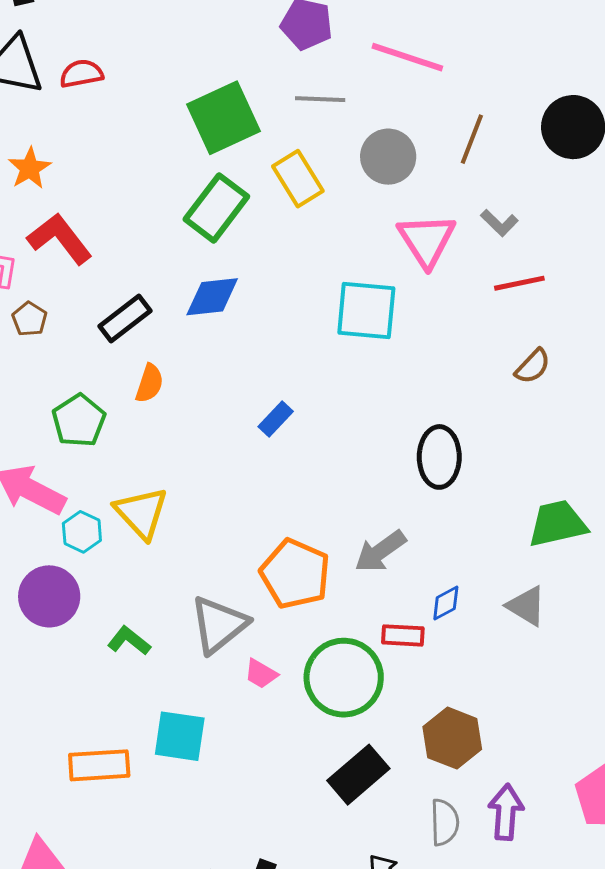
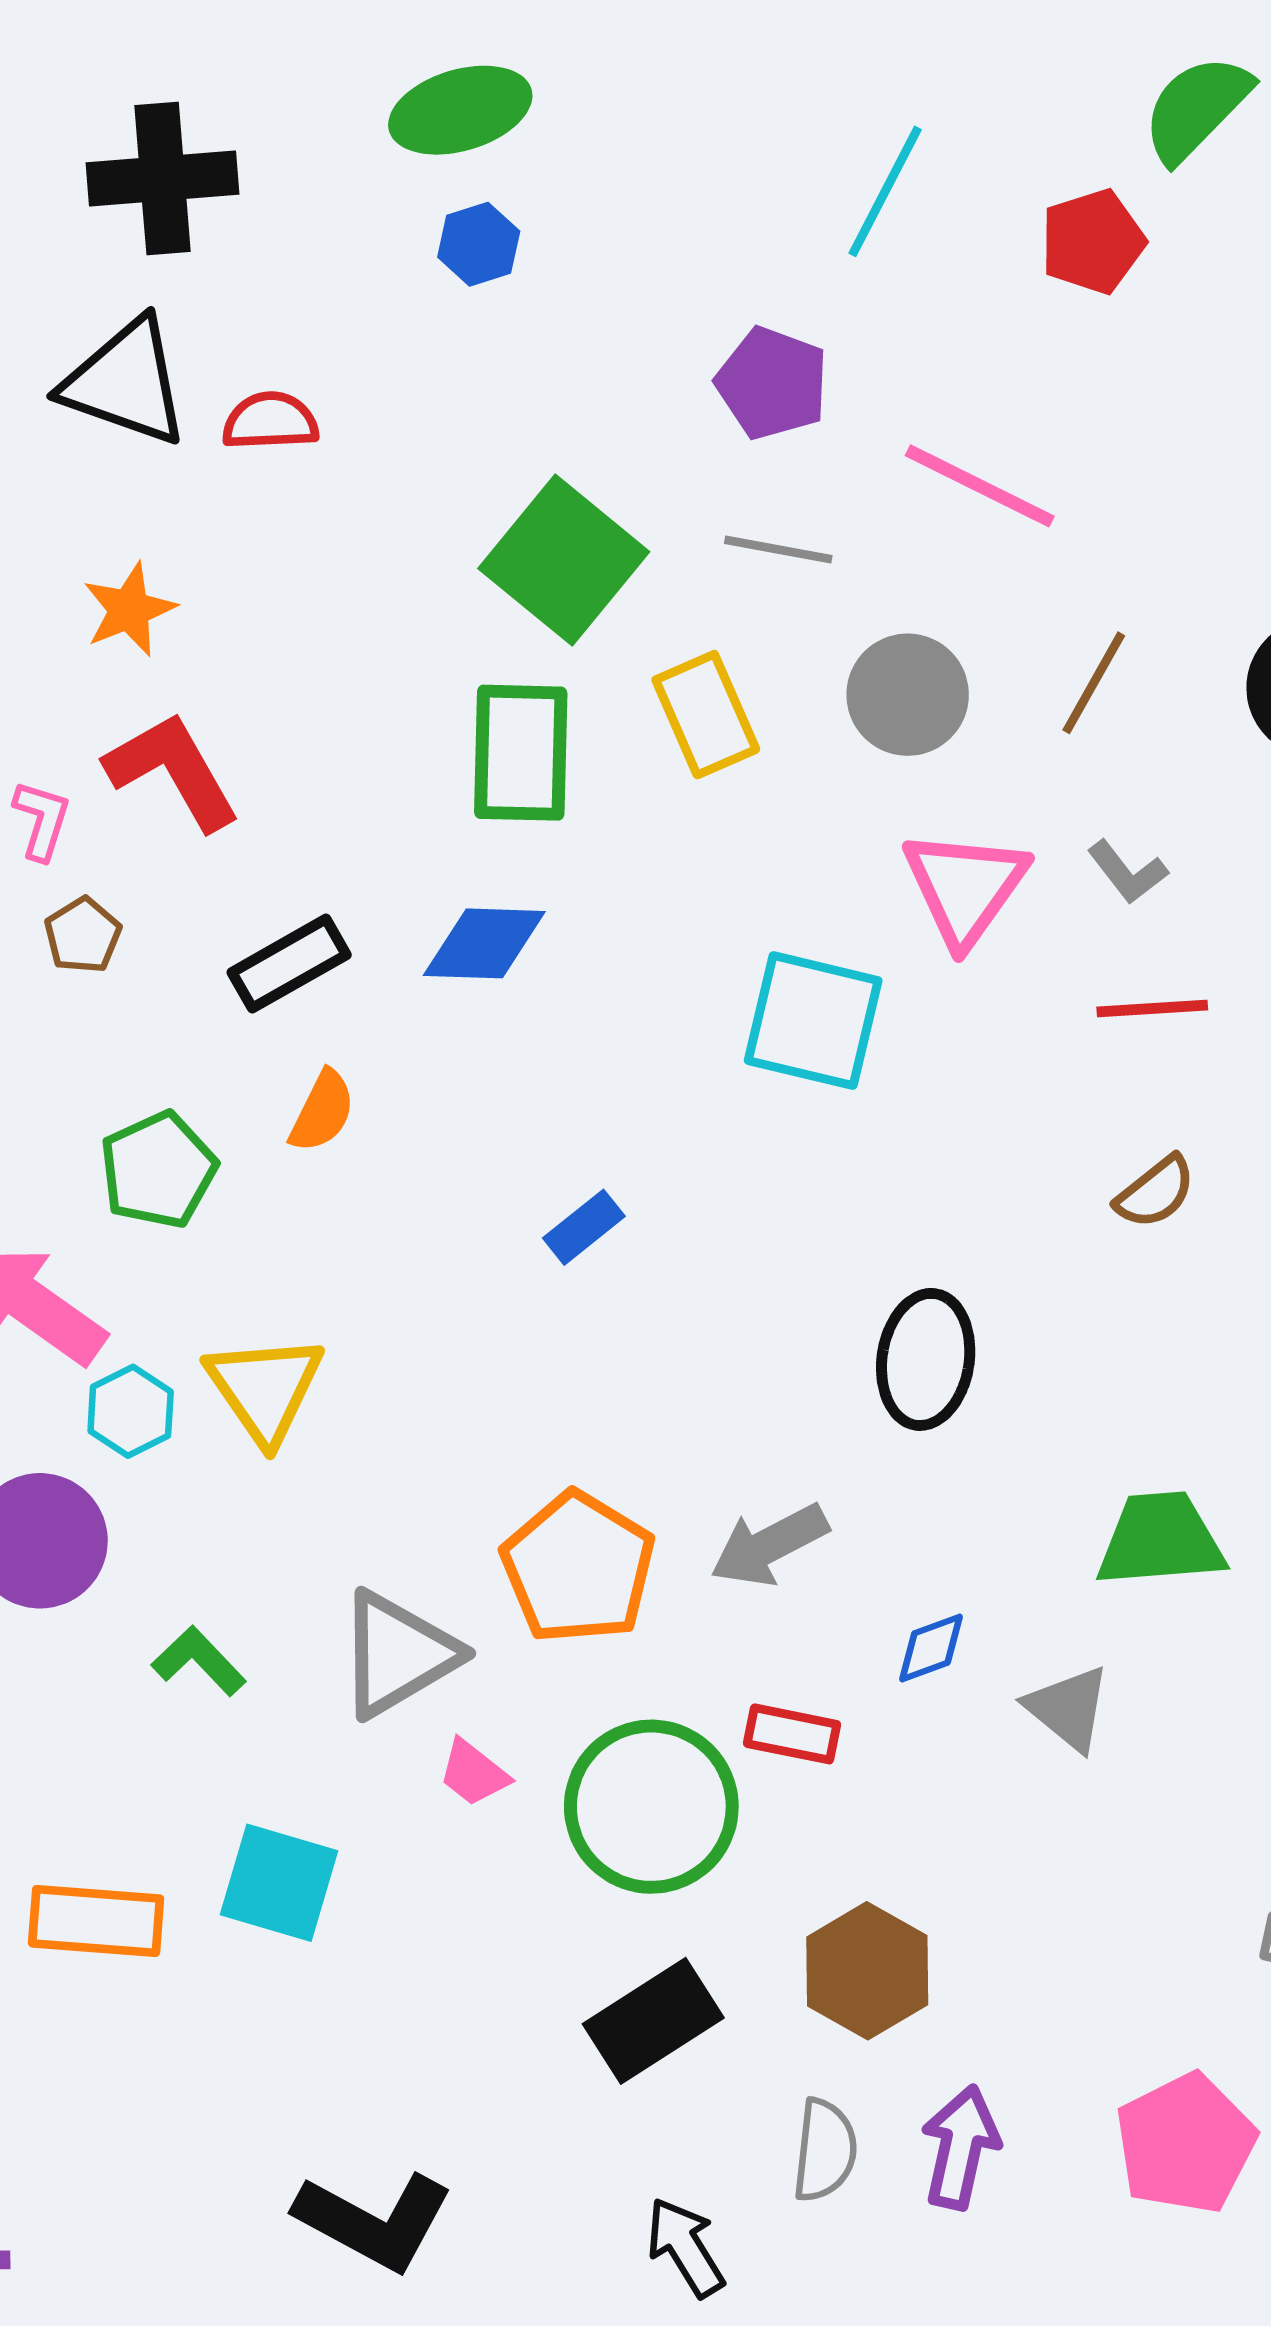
green square: (223, 118) -> (564, 560), turned -34
green rectangle: (216, 208) -> (521, 753), turned -44
blue diamond: (446, 603) -> (931, 1648), moved

